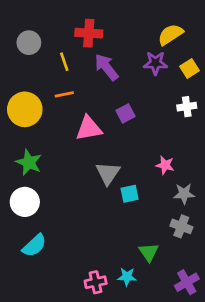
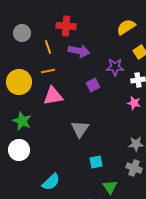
purple star: (155, 63) -> (115, 67), moved
purple arrow: (106, 67) -> (79, 51), turned 140
pink triangle: (89, 128) -> (53, 96), moved
pink star: (165, 165) -> (134, 103), moved
cyan square: (130, 194) -> (96, 162), moved
cyan semicircle: (34, 245) -> (51, 182), moved

